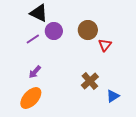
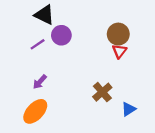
brown circle: (88, 30) -> (118, 34), moved

